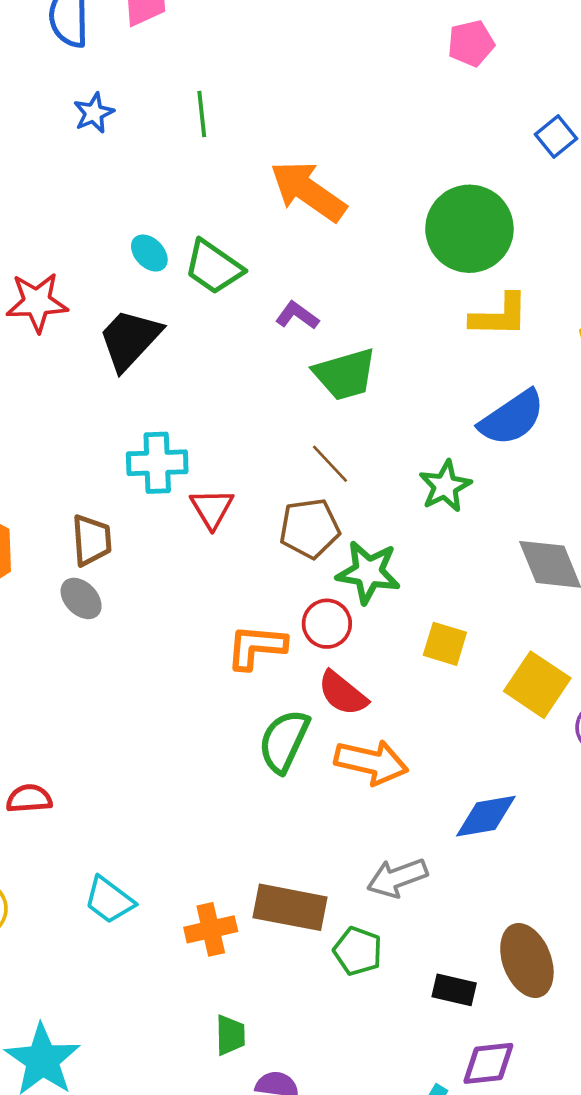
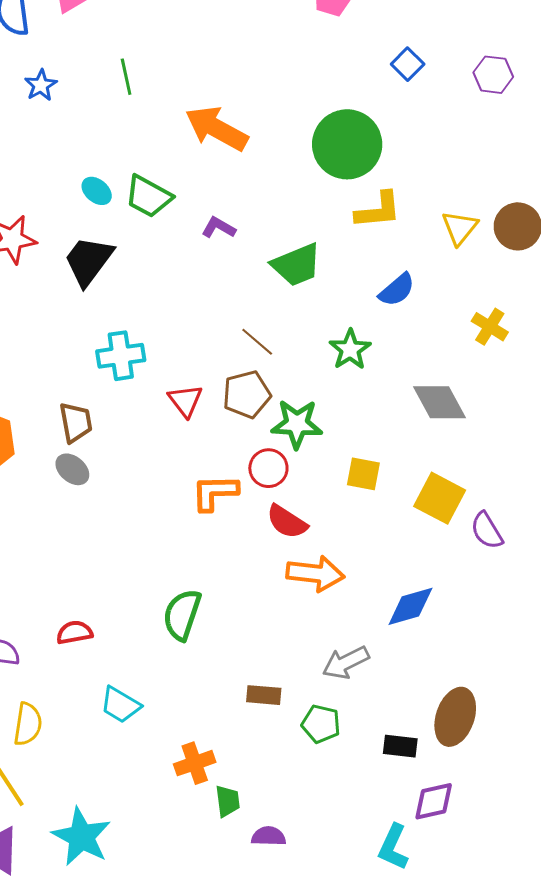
green trapezoid: (345, 374) -> (297, 265), moved
blue semicircle: (512, 418) -> (397, 290), size x0.7
red triangle: (212, 508) -> (185, 401), moved
green semicircle: (284, 741) -> (182, 615), moved
red semicircle: (29, 799) -> (75, 632), moved
brown rectangle: (290, 907) -> (264, 695), size x0.6
orange cross: (211, 929) -> (195, 763), moved
brown ellipse: (527, 961) -> (455, 717), turned 46

